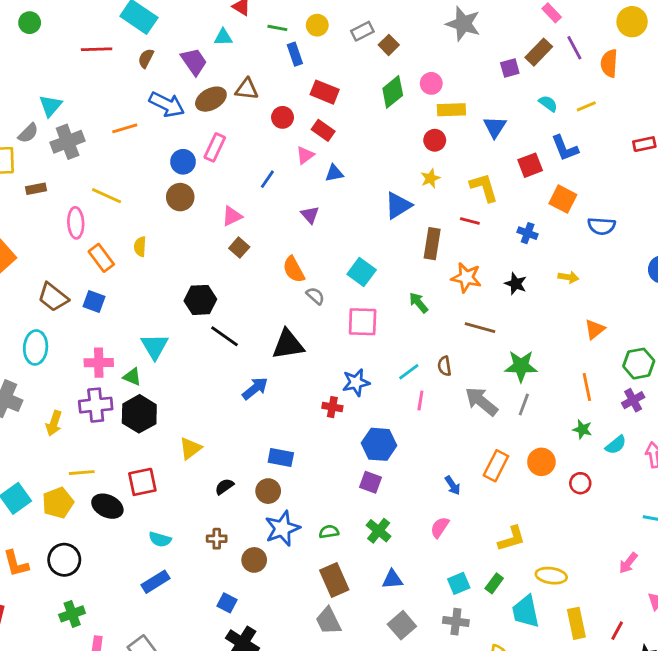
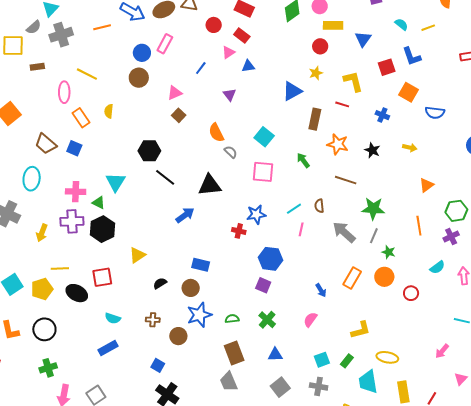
green star: (582, 429) -> (389, 252), moved

